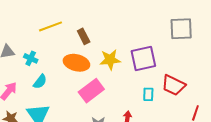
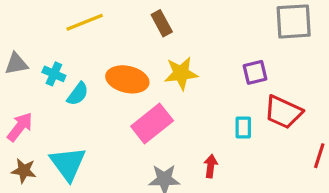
brown rectangle: (84, 36) -> (162, 23), moved
purple square: (143, 59) -> (255, 72), moved, size x0.6
cyan semicircle: (40, 82) -> (78, 94), moved

